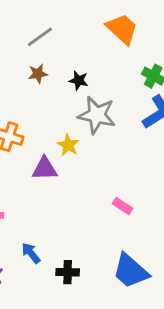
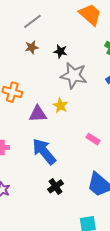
yellow star: (68, 145) -> (60, 106), moved
blue arrow: (31, 253) -> (44, 152), moved, size x1.8
black cross: (68, 272) -> (55, 186), turned -35

